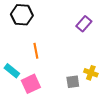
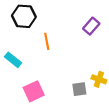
orange line: (36, 51) -> (47, 41), moved
cyan rectangle: (12, 71) -> (13, 60), moved

